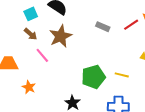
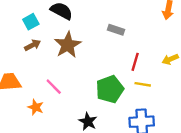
red line: (131, 25) -> (135, 62), moved, turned -35
brown arrow: (31, 34) -> (33, 45), turned -64
pink line: (42, 55) -> (54, 87), moved

